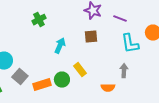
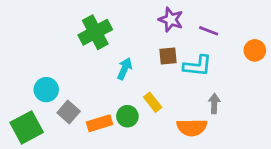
green cross: (39, 20) -> (95, 32), size x1.6
cyan L-shape: (130, 44) -> (197, 66), moved, turned -75
orange semicircle: (108, 88) -> (192, 127), size x1.5

